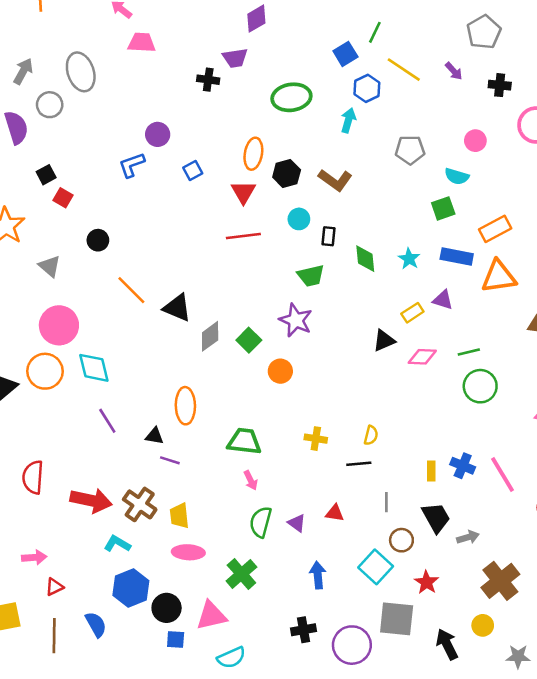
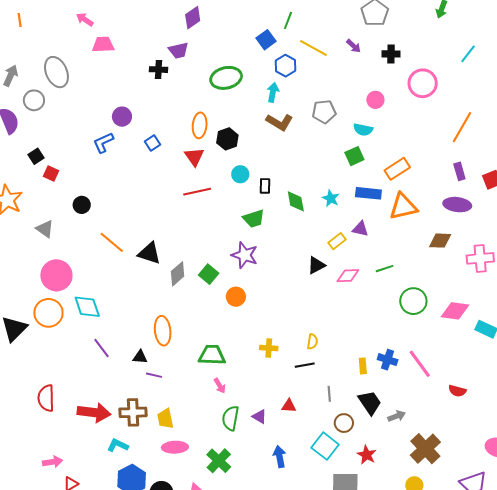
brown L-shape: (335, 180) -> (280, 122), moved
green circle: (480, 386) -> (413, 301), moved
brown cross: (140, 504) -> (133, 412), turned -32

